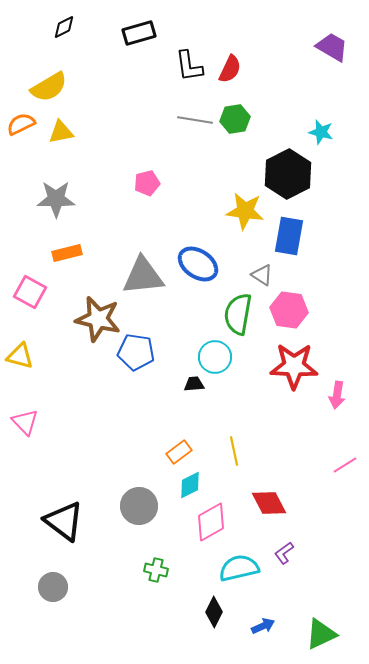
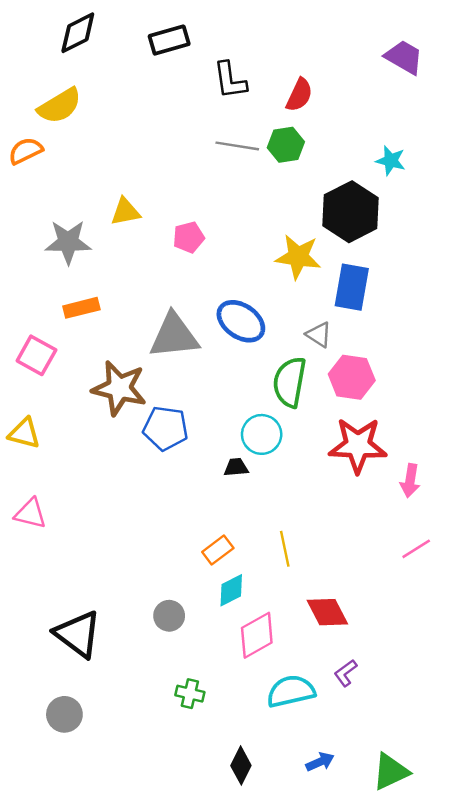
black diamond: (64, 27) -> (78, 33), size x1.5
red semicircle: (230, 69) -> (299, 95), moved
yellow triangle: (61, 132) -> (125, 212), moved
pink pentagon: (147, 183) -> (189, 237), moved
pink triangle: (25, 422) -> (30, 514), turned -32
pink line: (345, 465) -> (416, 549), moved
gray circle: (139, 506) -> (169, 616), size x0.7
black diamond: (214, 612) -> (241, 765), moved

